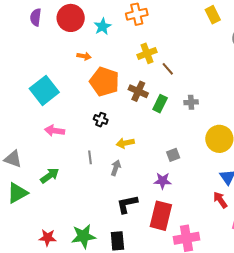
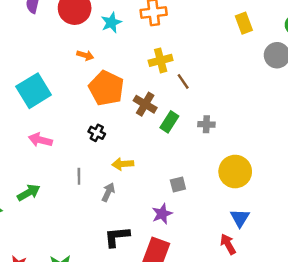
purple star: (163, 181) -> (162, 214), turned -30

